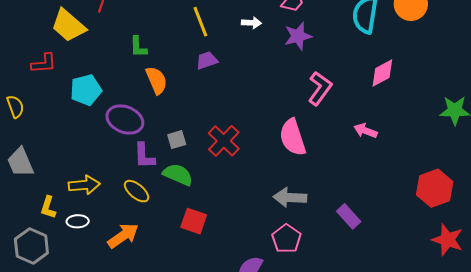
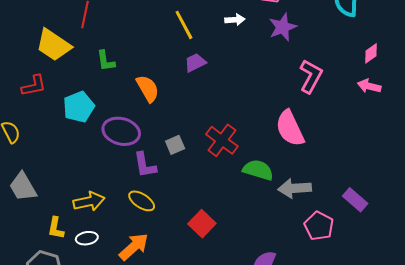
green L-shape: (138, 47) -> (106, 61), moved
pink diamond: (382, 73) -> (371, 53), size x0.7
pink arrow: (365, 131) -> (369, 86), moved
green semicircle: (178, 175) -> (258, 170), moved
red square: (194, 221) -> (202, 224), turned 32
pink pentagon: (286, 239) -> (319, 226), moved

